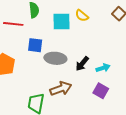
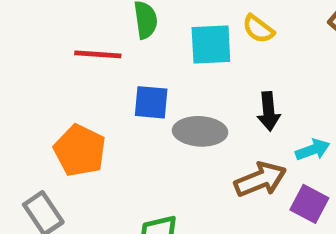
black arrow: (82, 64) -> (269, 111), moved, turned -42
brown arrow: (61, 89) -> (260, 179), moved

